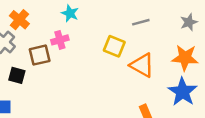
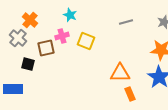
yellow square: (114, 46) -> (86, 41), moved
orange triangle: (142, 65) -> (120, 73), moved, turned -30

